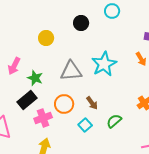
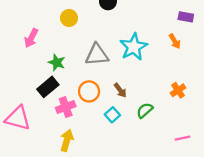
pink arrow: (14, 66) -> (31, 38), moved

